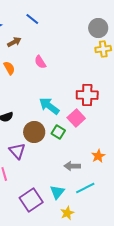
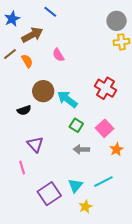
brown arrow: (14, 42) -> (32, 35), size x1.5
red cross: (87, 95) -> (105, 88), turned 30
pink square: (76, 118) -> (104, 128), moved
brown circle: (34, 132) -> (43, 91), moved
gray arrow: (72, 166) -> (81, 149), moved

